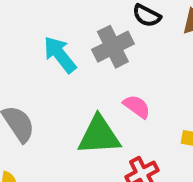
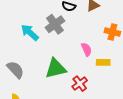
pink semicircle: (137, 106) -> (86, 49), moved, turned 40

